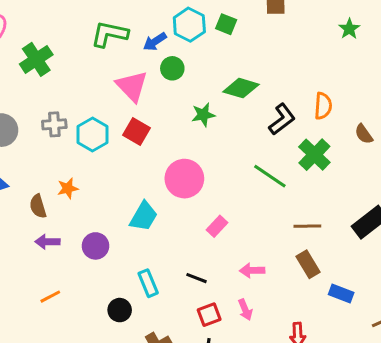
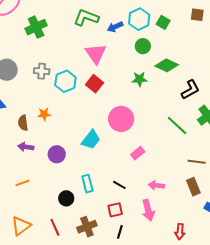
green circle: (172, 68) -> (143, 46), moved
pink arrow: (245, 310) -> (148, 210), size x1.5
red square: (209, 315) -> (115, 210), moved

